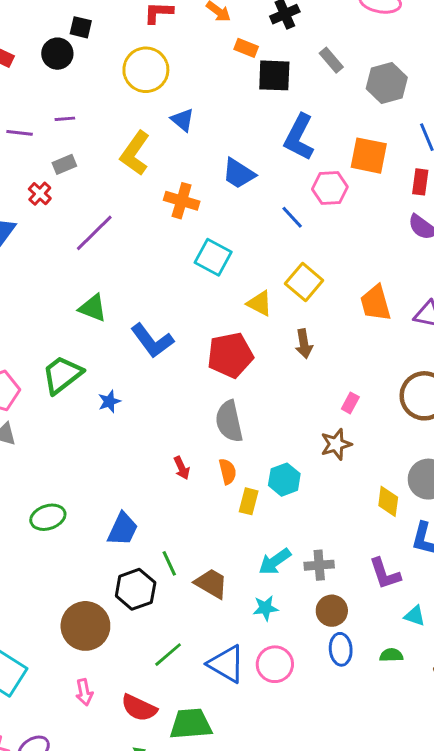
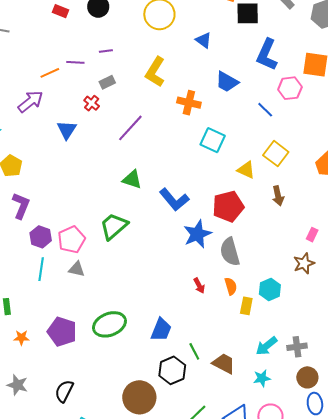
blue triangle: (183, 120) -> (203, 40), moved
blue star: (109, 401) -> (197, 234), moved, size x1.8
green ellipse: (48, 517) -> (109, 324), size x1.4

